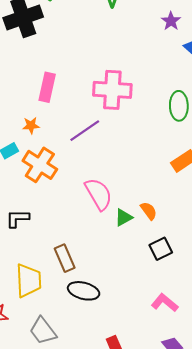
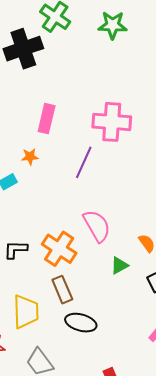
purple line: (85, 131) -> (84, 162), turned -32
orange cross: (40, 165) -> (59, 249), moved
green triangle: (124, 217) -> (119, 265), moved

